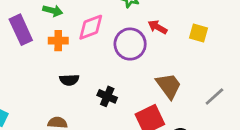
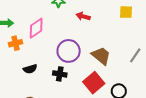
yellow square: (199, 33) -> (126, 12), moved
purple circle: (130, 44) -> (69, 51), moved

